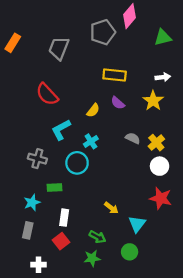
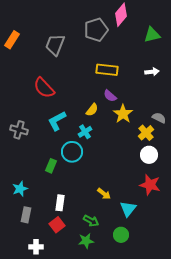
yellow star: (153, 101) -> (123, 114), moved
yellow semicircle: (93, 110) -> (92, 110), moved
gray semicircle: (133, 138) -> (159, 118), moved
gray cross: (37, 159) -> (19, 130), moved
green rectangle: (55, 188) -> (51, 166), moved, turned -64
cyan star: (32, 203) -> (20, 189), moved

